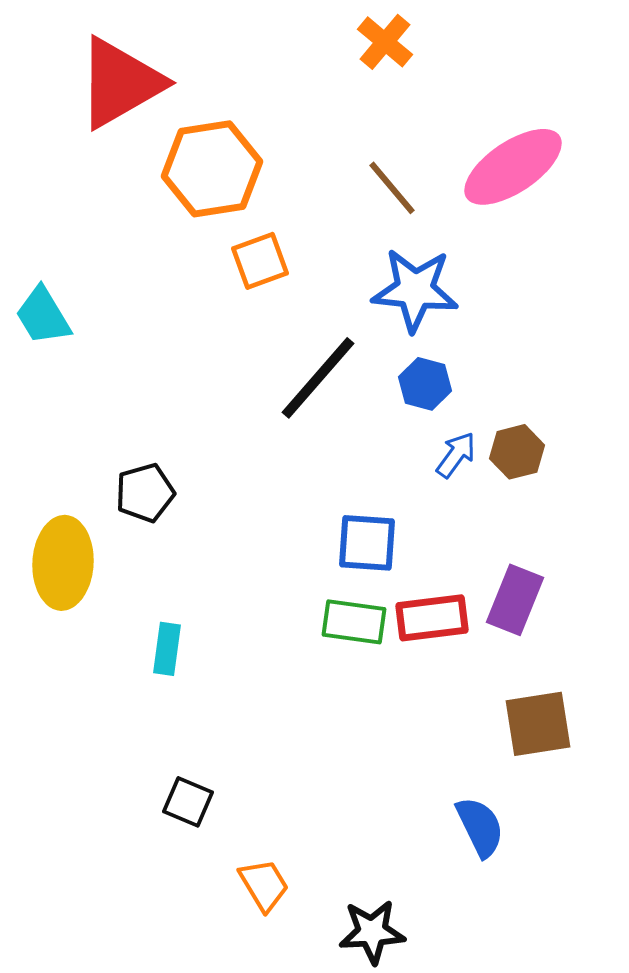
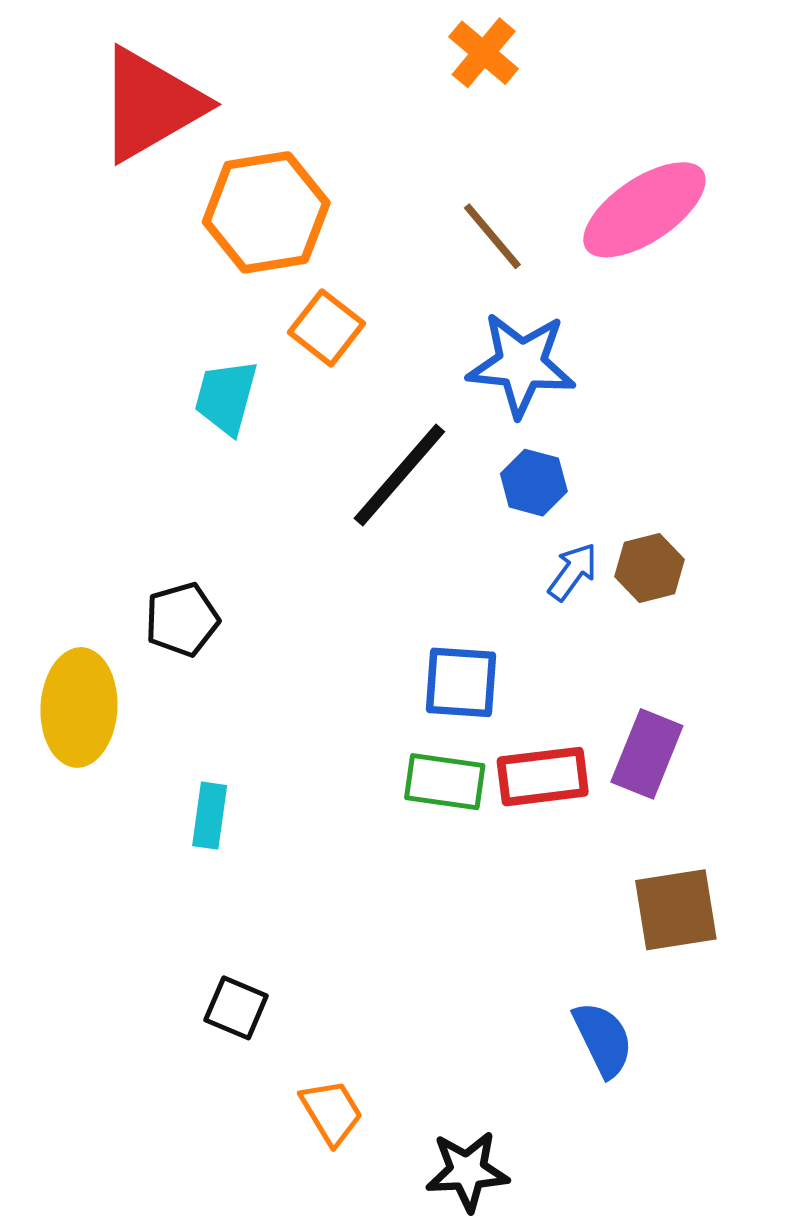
orange square: (260, 261) -> (327, 328), turned -32
cyan trapezoid: (43, 316) -> (226, 397), moved, turned 46

